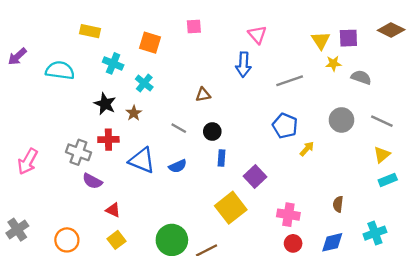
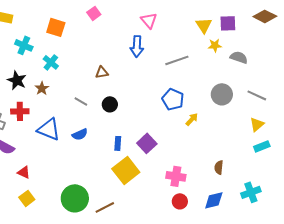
pink square: (194, 27) -> (94, 13), turned -32
blue rectangle: (222, 158) -> (118, 143), moved

